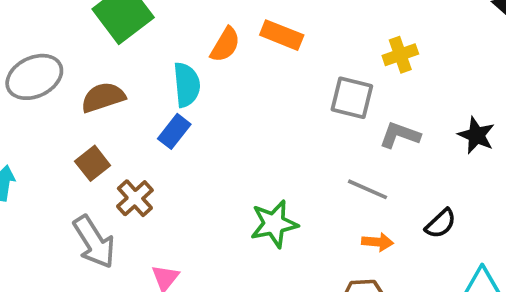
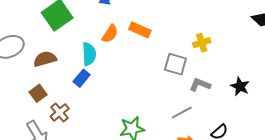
gray line: (367, 189) -> (182, 113), turned -55

